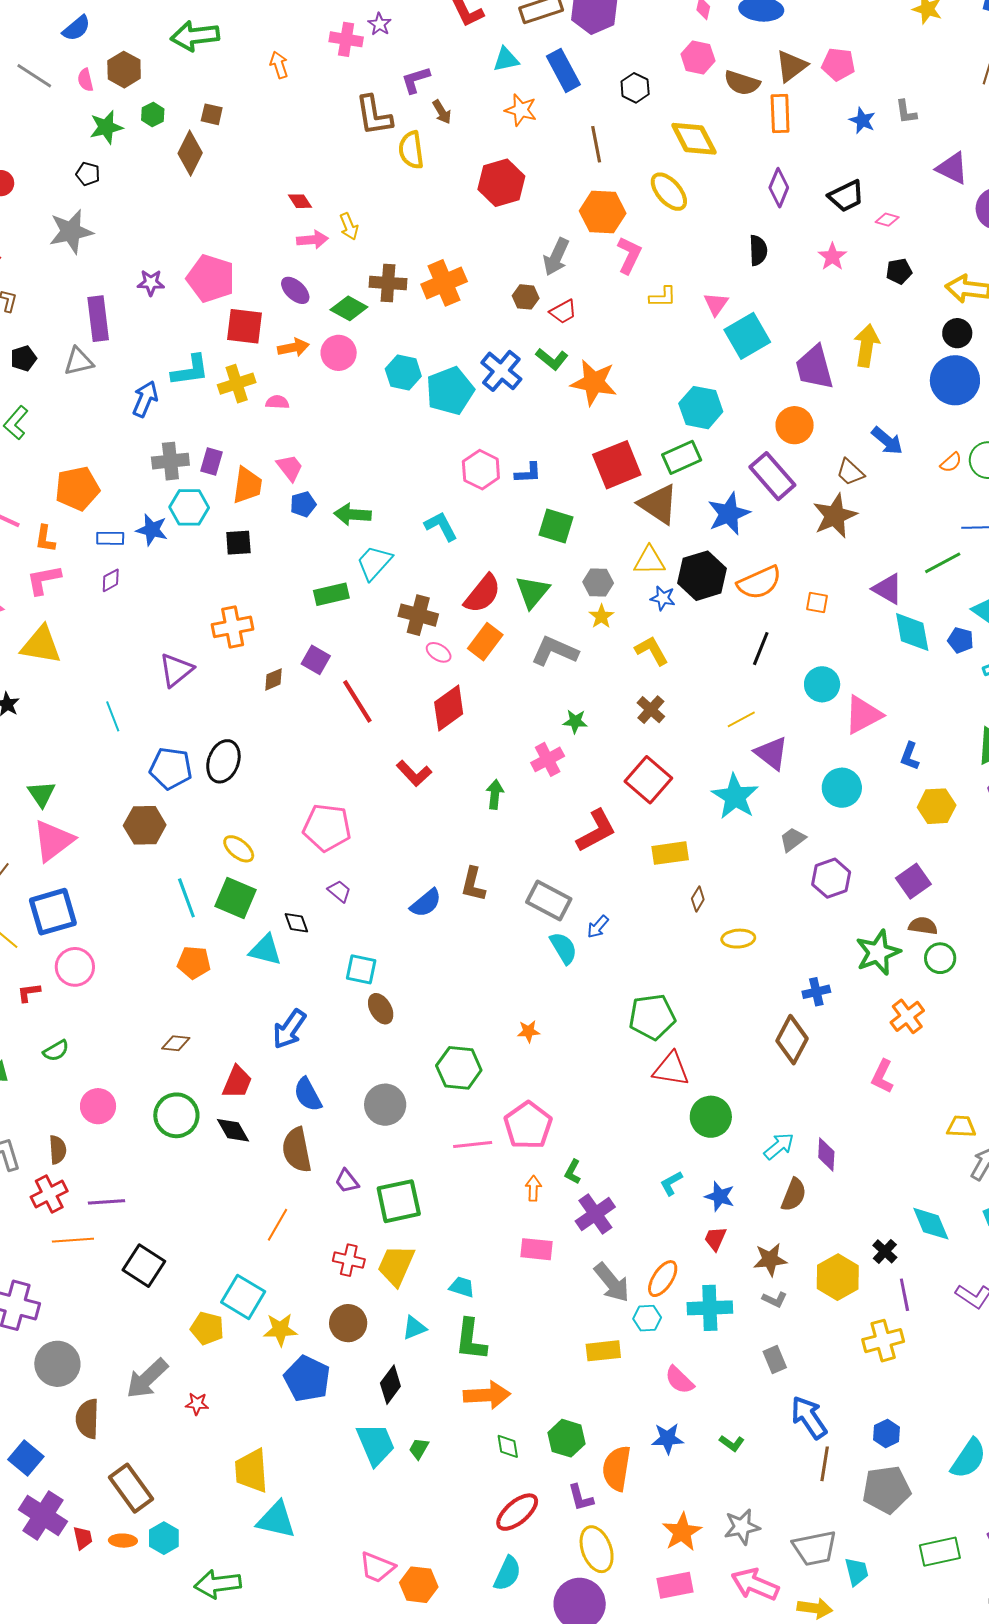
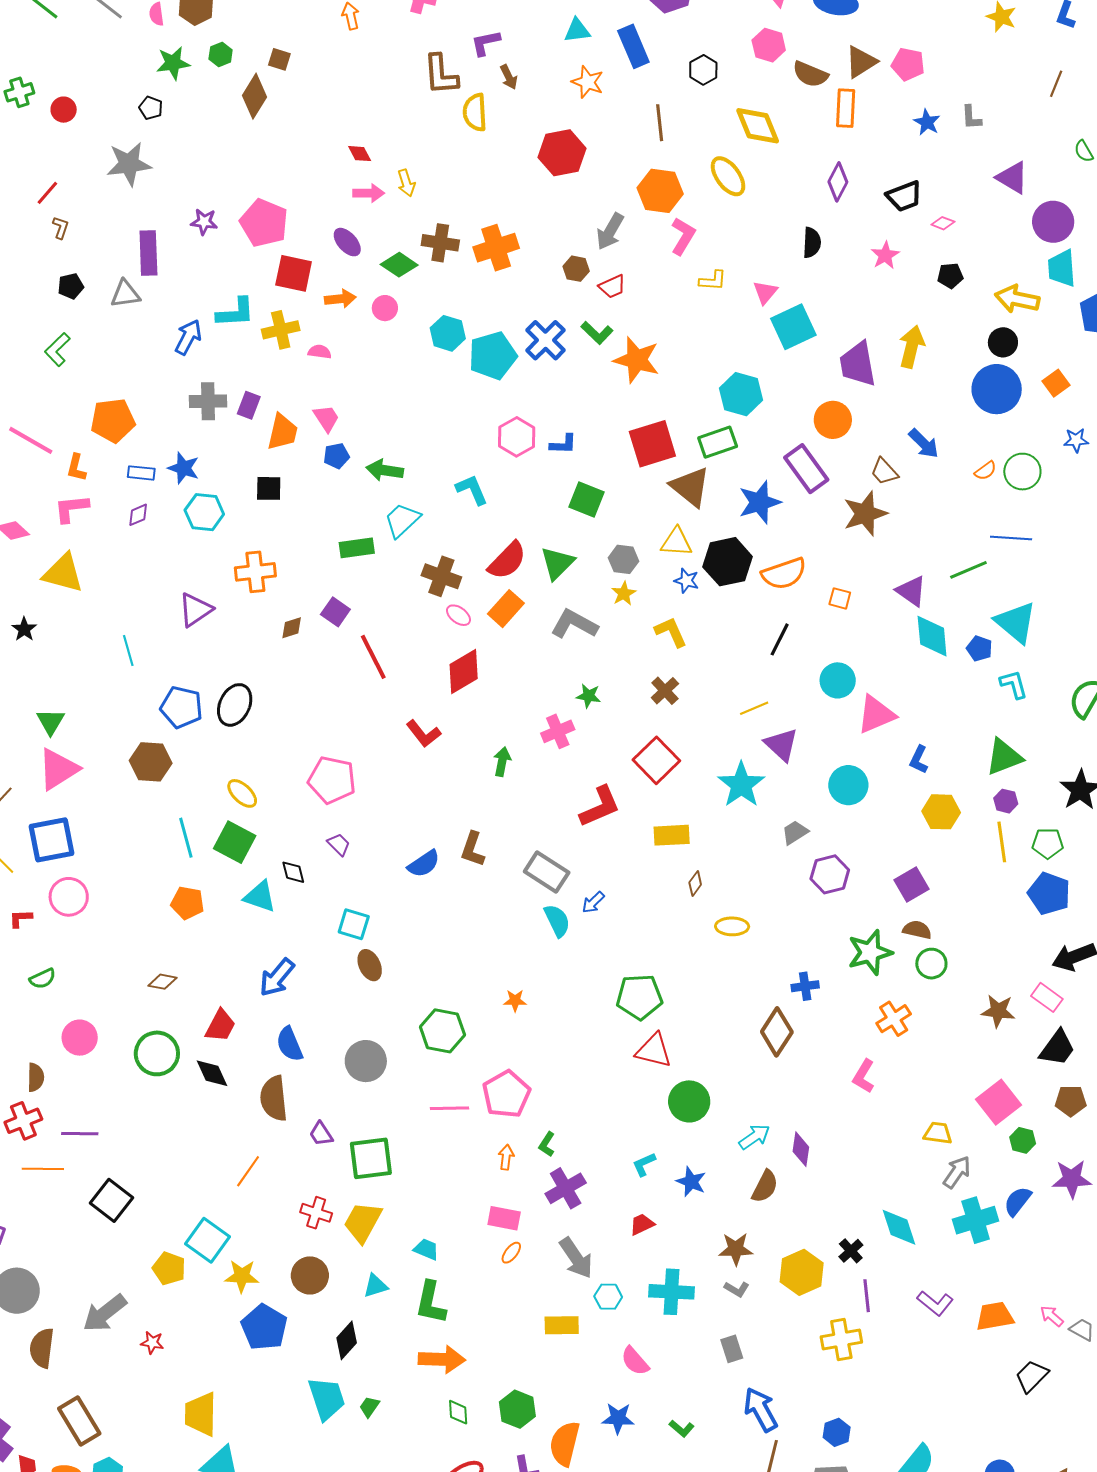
pink circle: (339, 353) -> (385, 308), size x0.7
cyan hexagon: (189, 507) -> (204, 512), moved
red trapezoid: (715, 1239) -> (642, 1224), moved, turned 36
orange ellipse: (663, 1279) -> (511, 1253), moved, size x0.6

